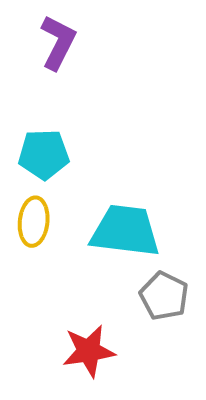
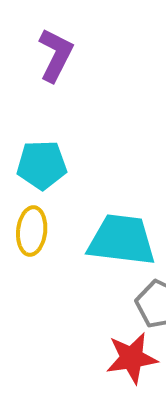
red star: (89, 351) -> (132, 358), moved

